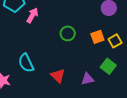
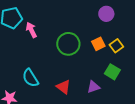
pink arrow: (32, 15) -> (31, 30), turned -49
green circle: (68, 33) -> (68, 44), size x1.5

